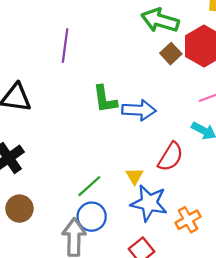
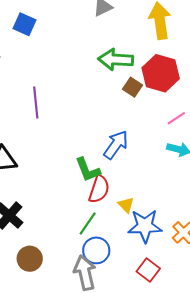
green L-shape: (105, 99) -> (88, 170), moved
blue arrow: (139, 110) -> (116, 145), turned -44
red semicircle: (171, 157) -> (99, 189), moved

